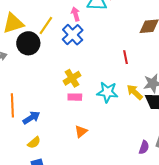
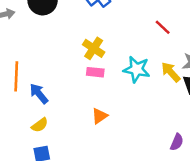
red line: (125, 57) -> (163, 27), turned -40
yellow cross: (72, 78) -> (94, 48), turned -30
blue arrow: (31, 118) -> (39, 94), turned -102

